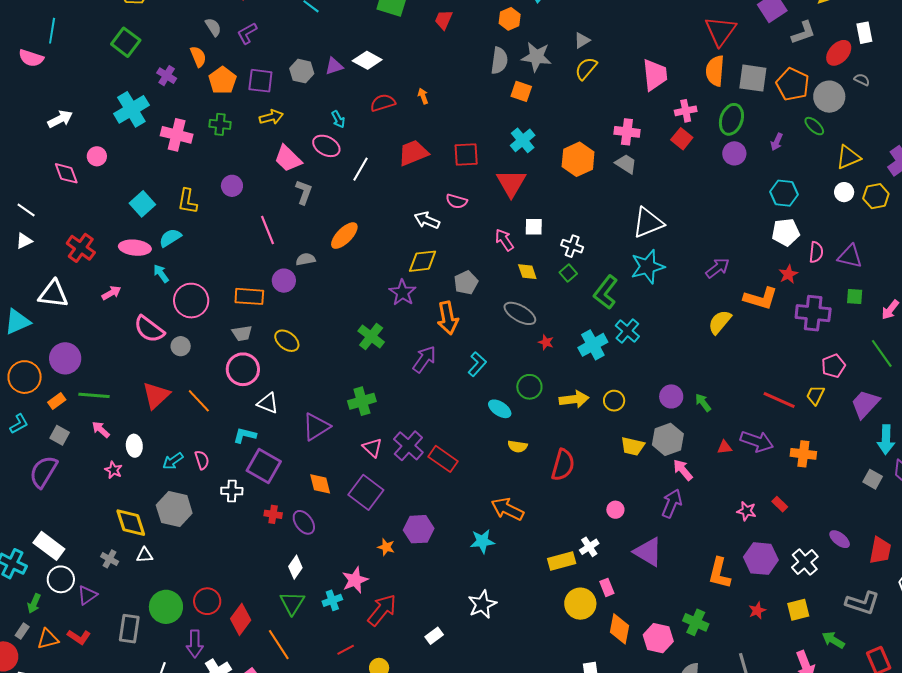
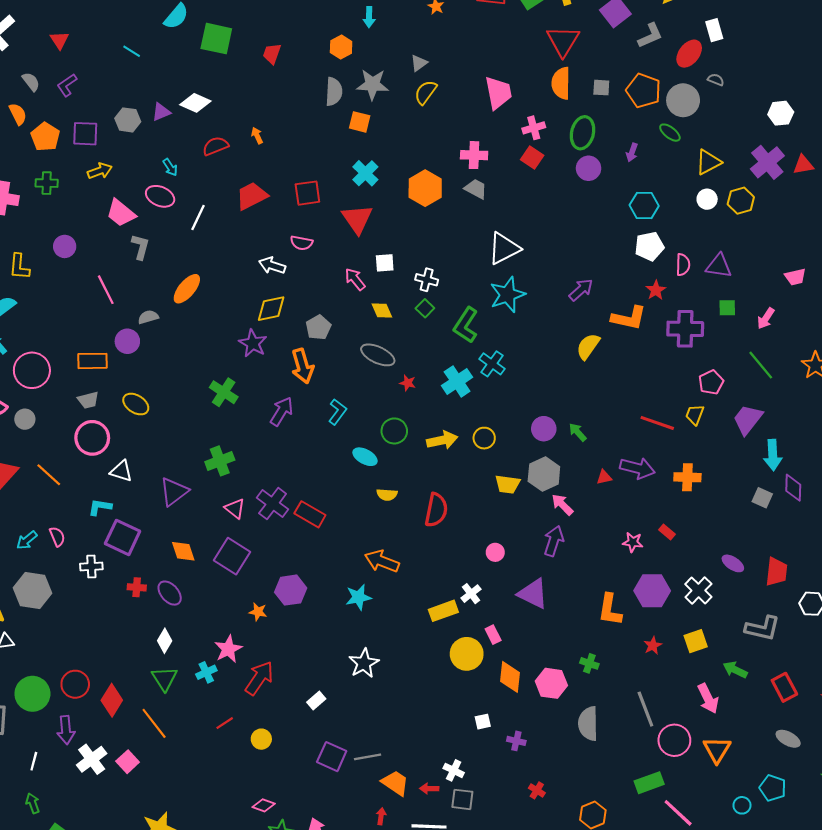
gray square: (753, 78) -> (601, 88), size x0.6
green cross: (696, 622) -> (589, 663), size x0.7

